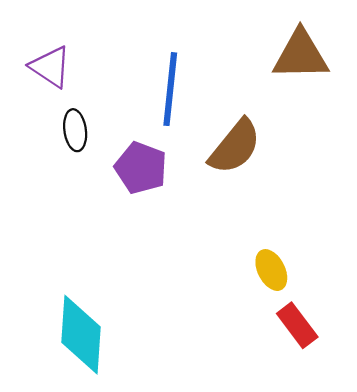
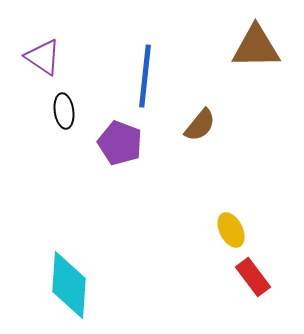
brown semicircle: (235, 147) -> (200, 125), size x0.7

